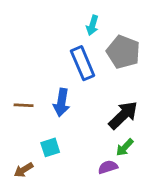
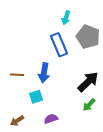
cyan square: (50, 147) -> (36, 97), moved
purple semicircle: (108, 167) -> (51, 119), moved

